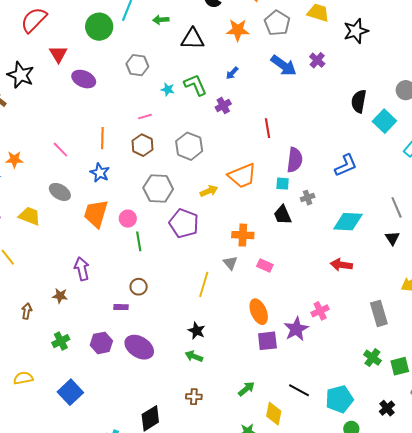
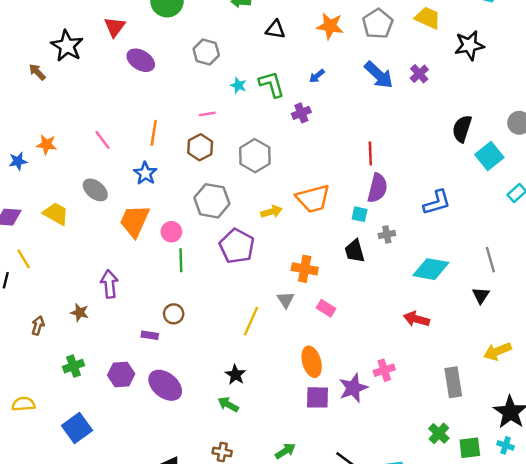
black triangle: (192, 39) -> (275, 30), size x0.7
red line: (267, 128) -> (370, 153), moved

